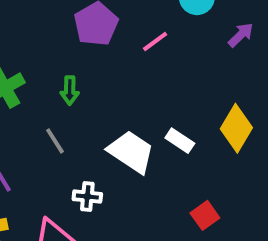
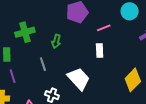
white rectangle: (180, 141) -> (100, 51), moved, turned 40

